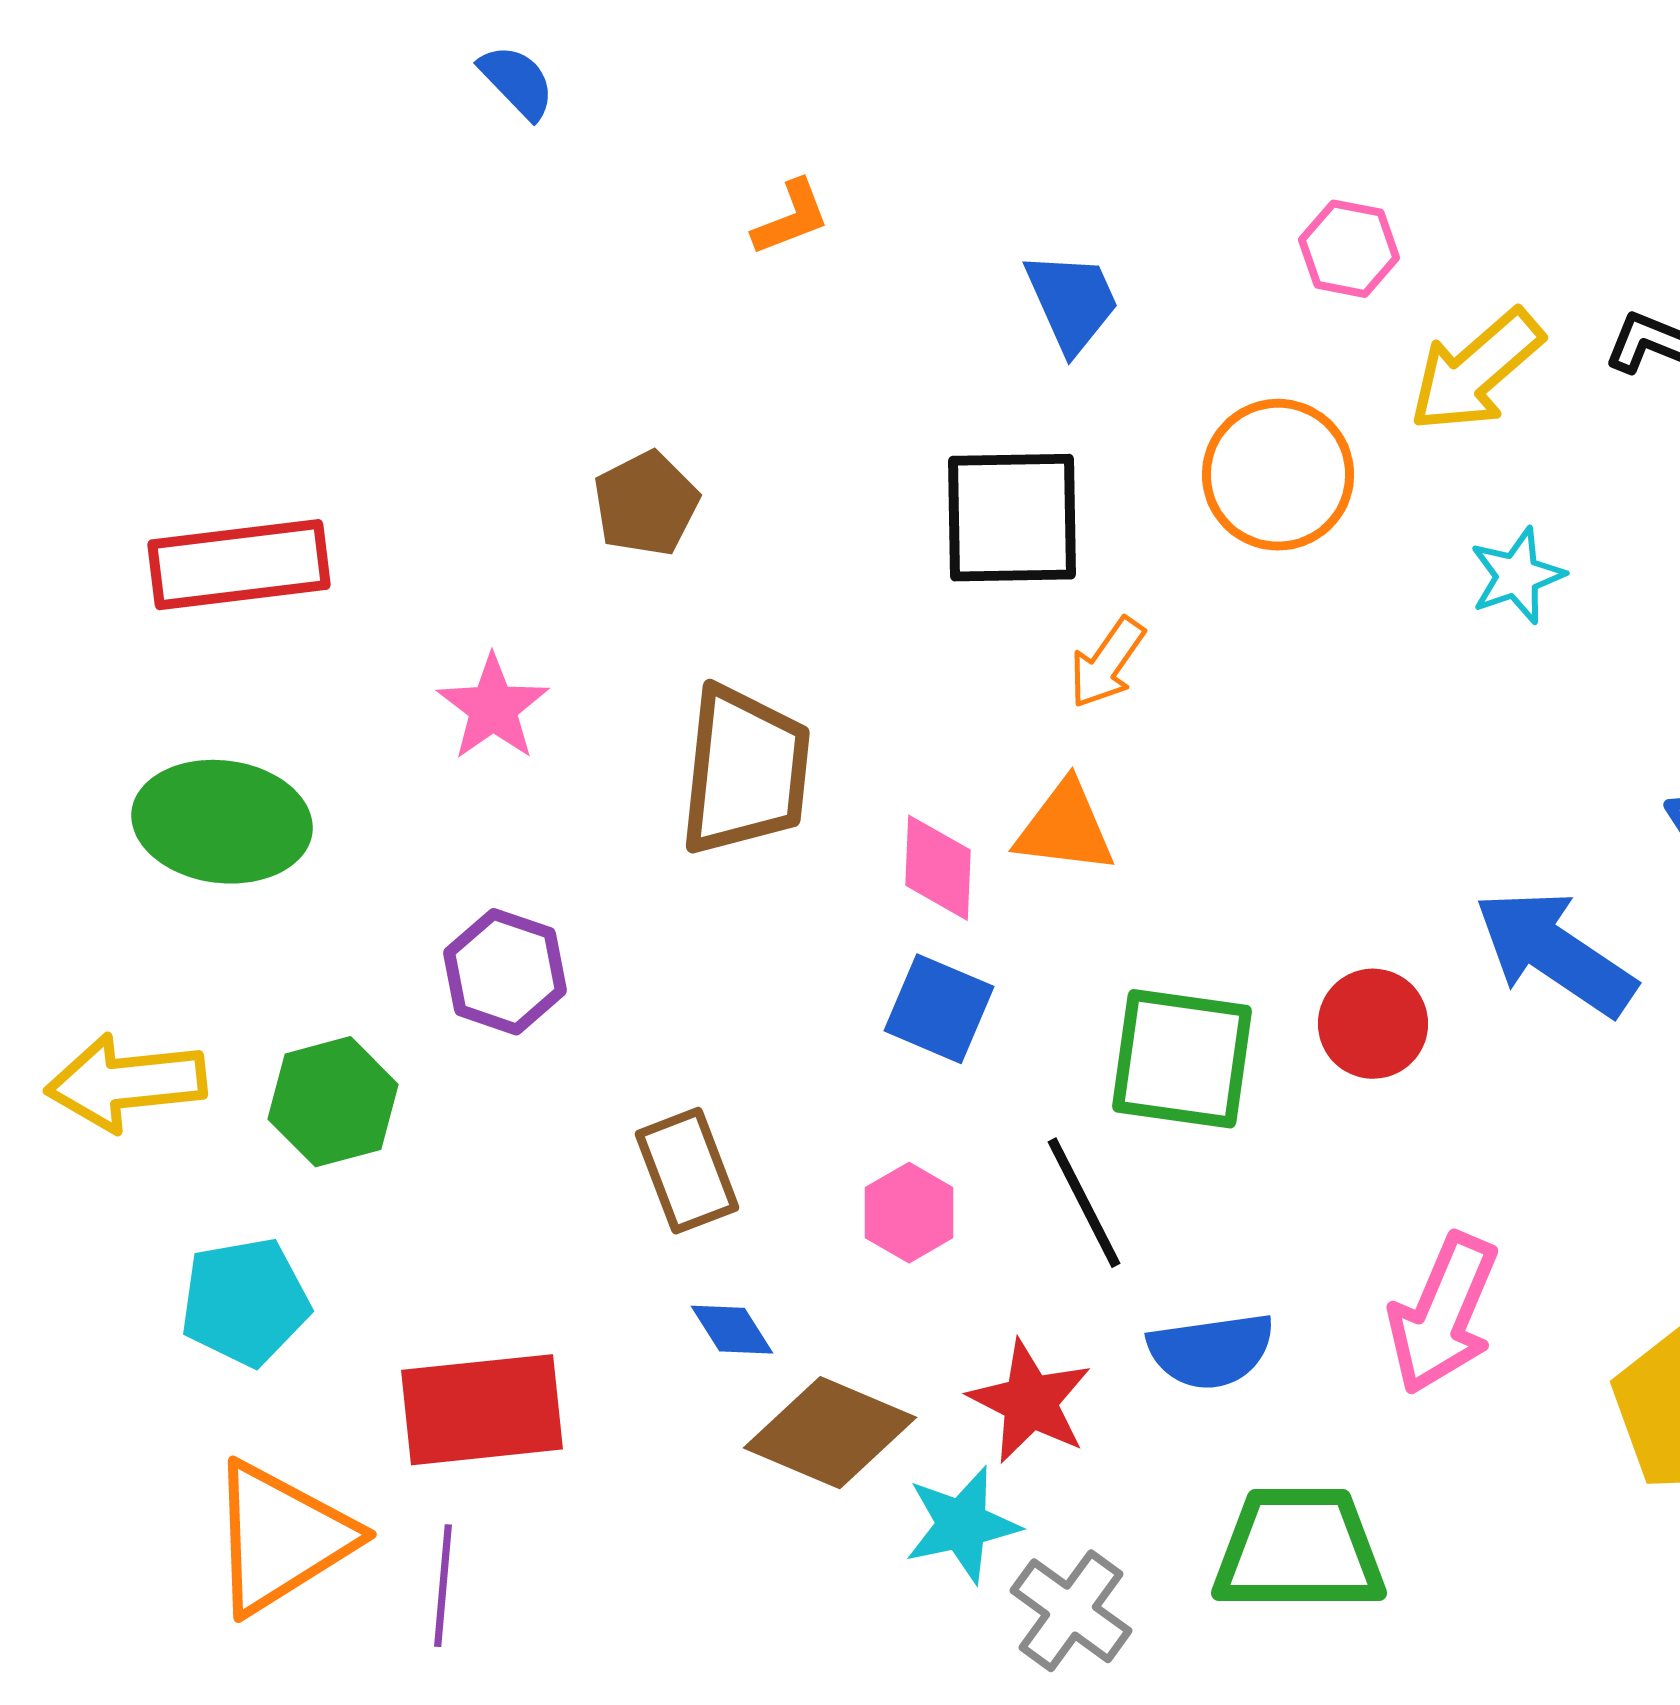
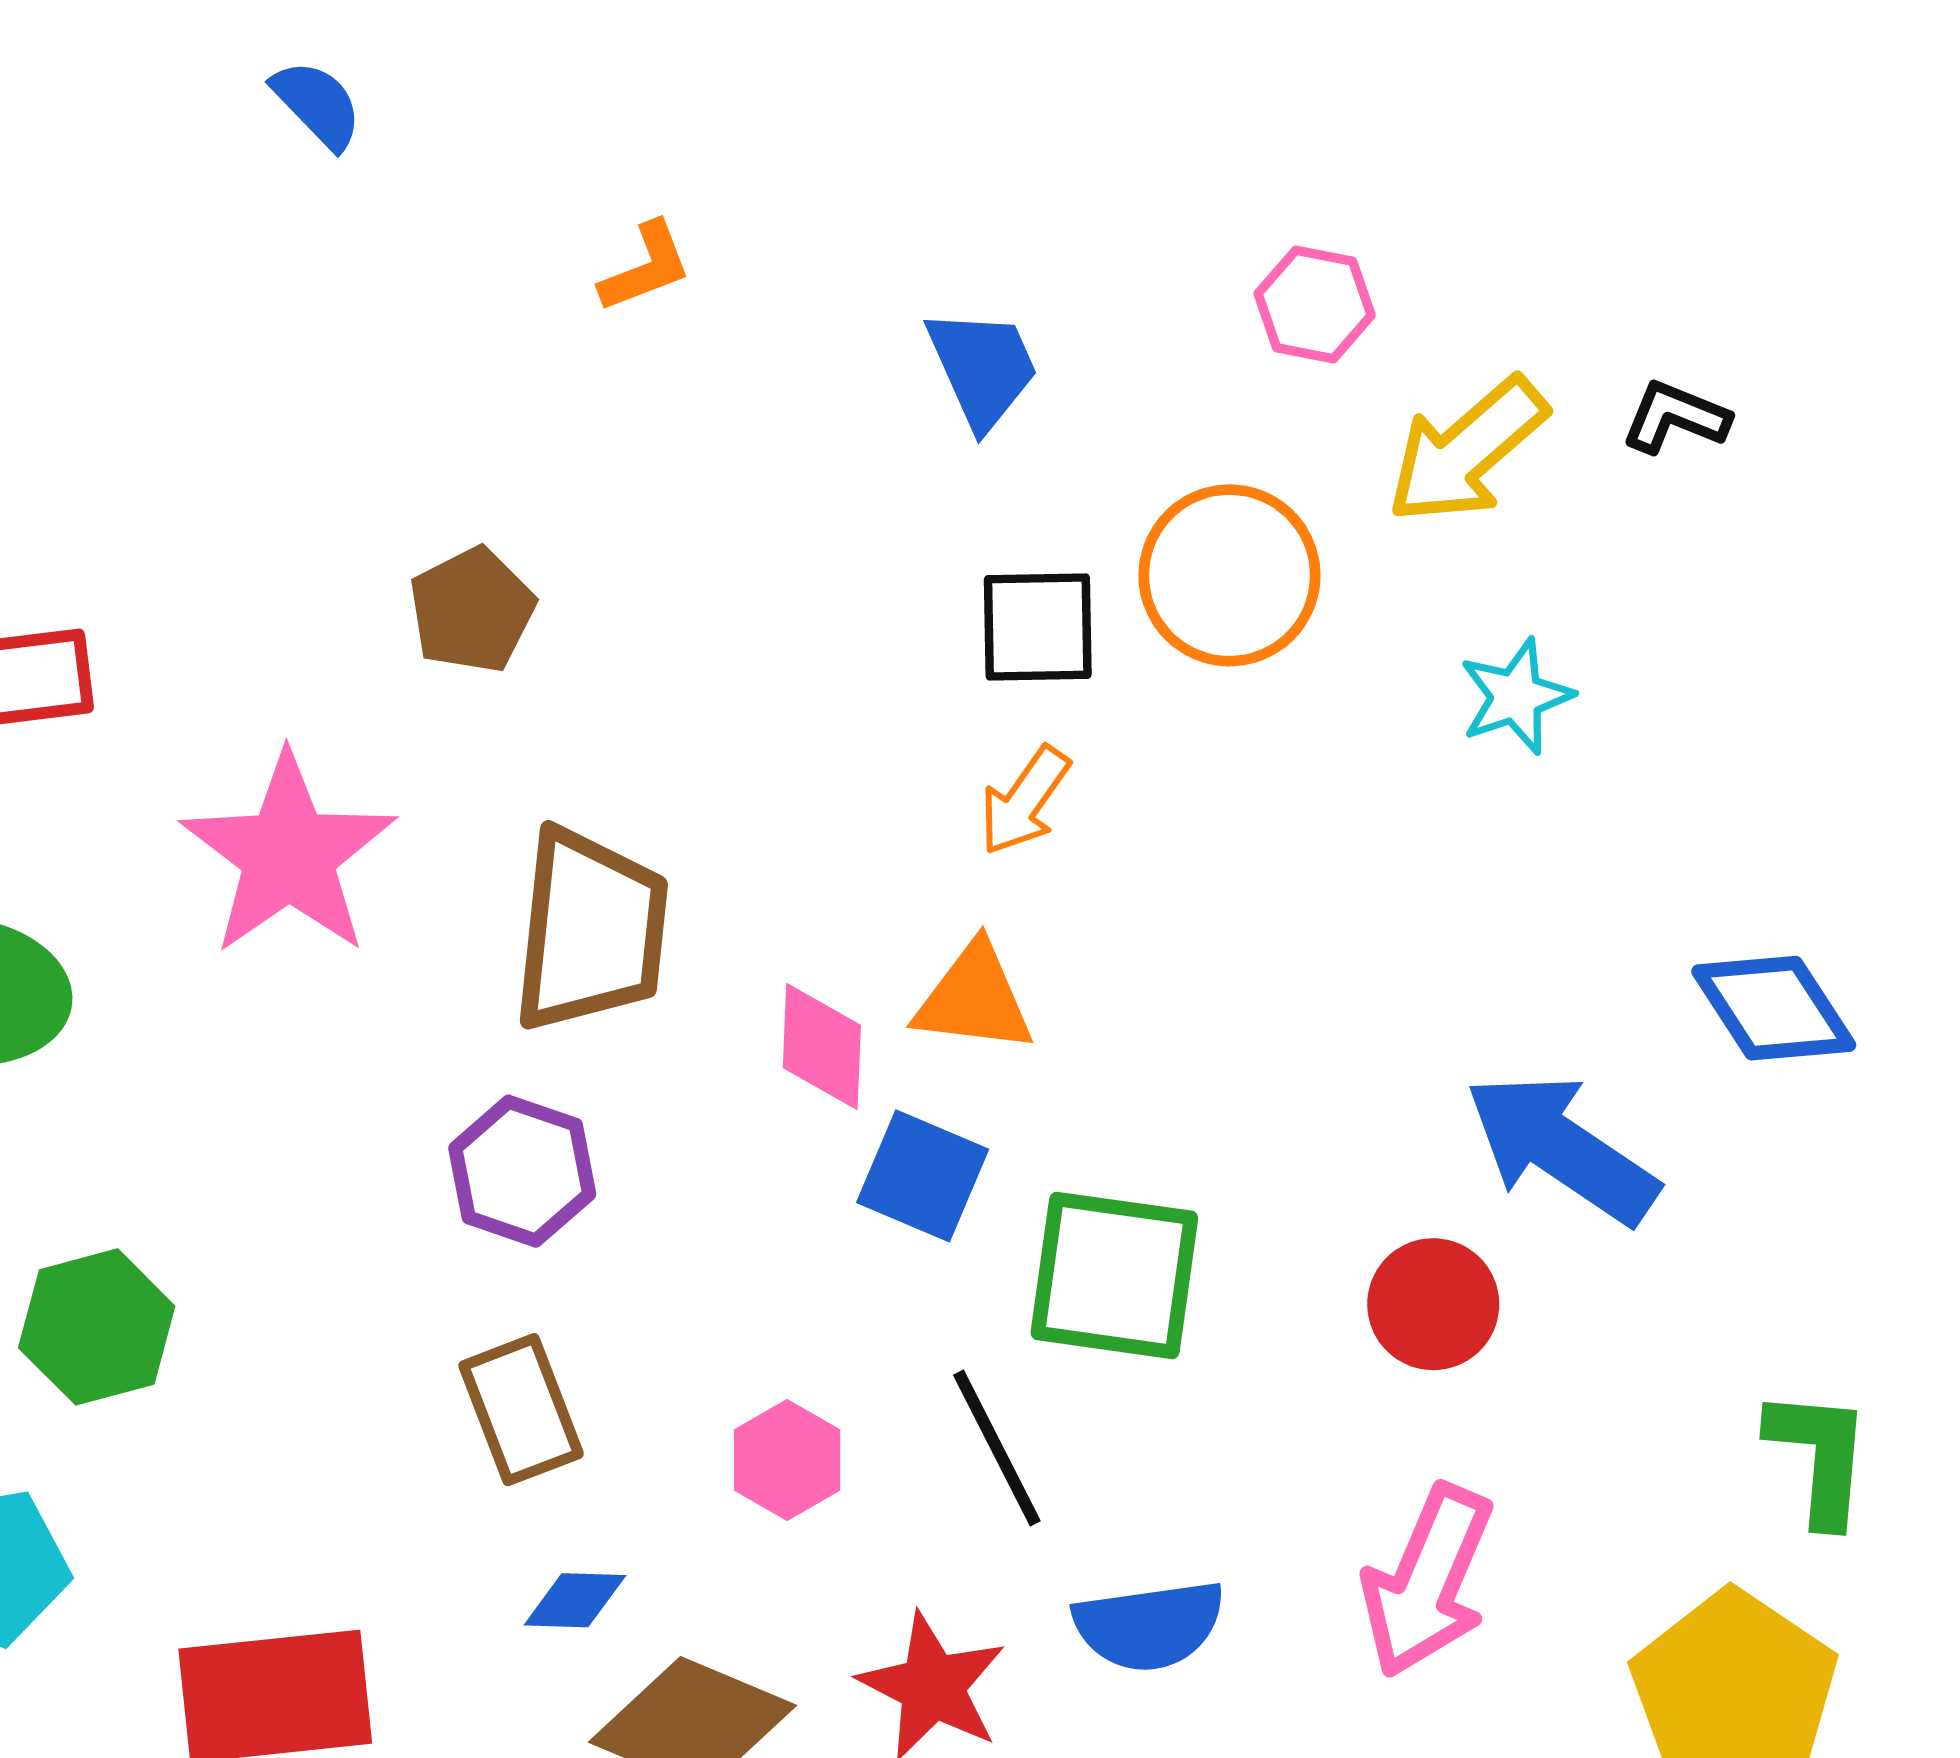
black square: (1012, 518) -> (1038, 627), moved, size x0.7
pink star: (493, 708) -> (288, 855), size x1.6
purple hexagon: (505, 972) -> (522, 1171), moved
blue square: (939, 1009) -> (923, 1176), moved
red circle: (1373, 1024) -> (1433, 1304), moved
blue diamond: (732, 1330) -> (575, 1600), turned -56

